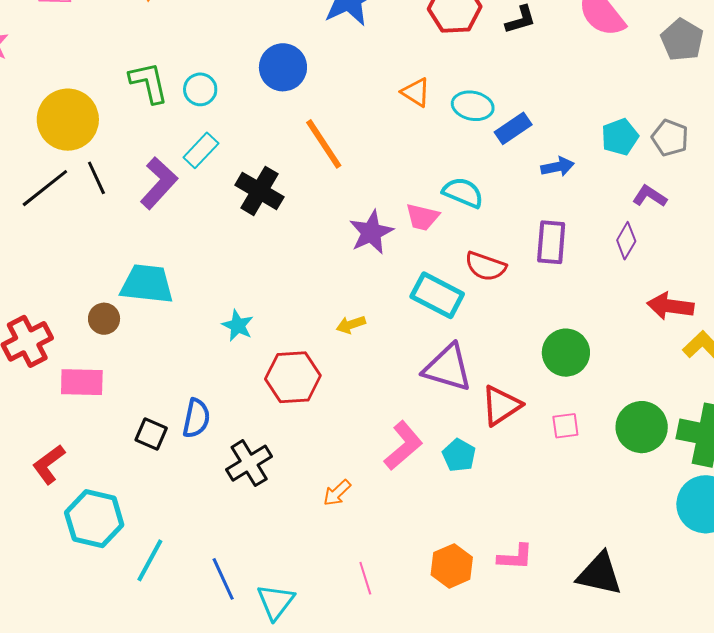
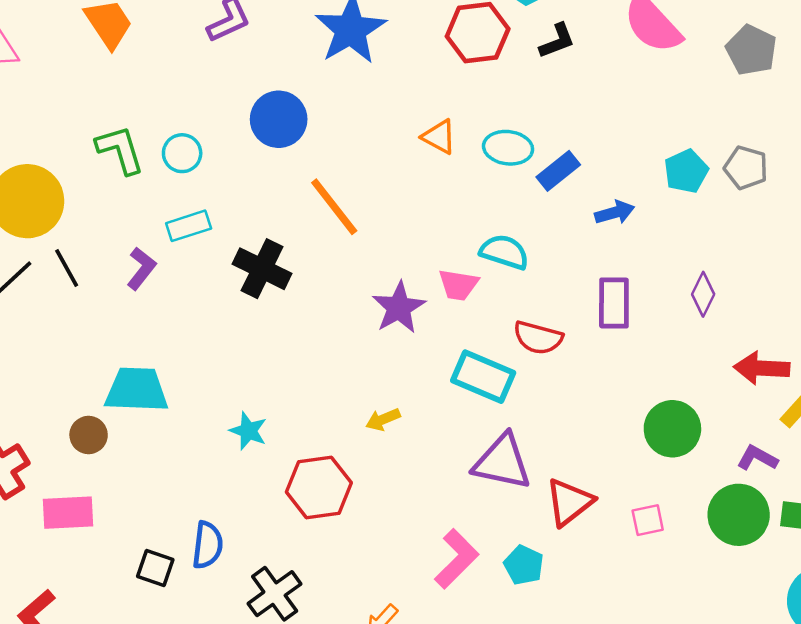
cyan rectangle: (201, 150) -> (189, 226), turned 33
purple L-shape: (159, 183) -> (141, 269), size x0.7
purple L-shape: (650, 196) -> (757, 458), moved
green circle: (566, 353) -> (672, 429), moved

